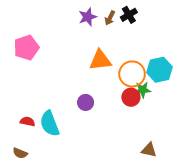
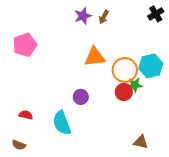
black cross: (129, 15) -> (156, 14), moved
cyan semicircle: (50, 124) -> (62, 123), moved

